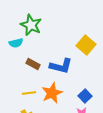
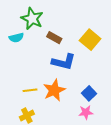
brown rectangle: (33, 64) -> (54, 38), moved

